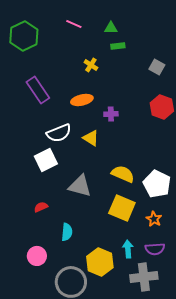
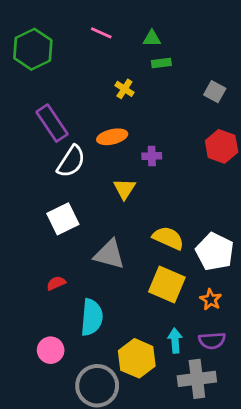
white semicircle: (59, 133) -> (71, 161), moved, turned -35
yellow triangle: (91, 138) -> (124, 189), turned 30
cyan semicircle: (67, 232) -> (92, 317), size x1.5

